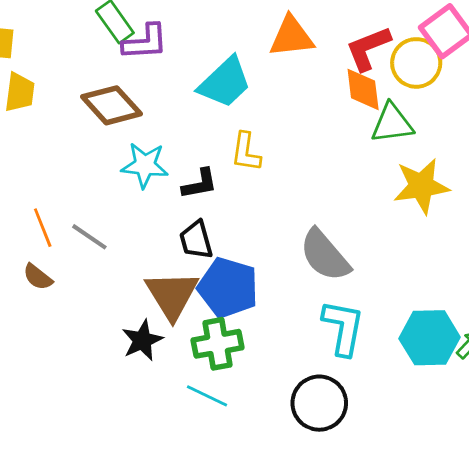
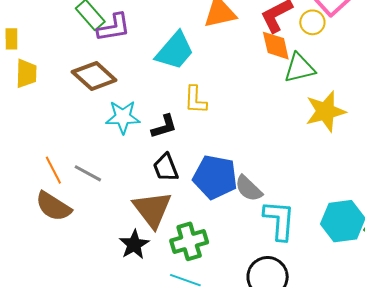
yellow circle: (416, 63) -> (312, 22), size x0.7
gray semicircle: (325, 255) -> (249, 188), moved, size x0.7
brown semicircle: (38, 277) -> (53, 206), size x1.6
blue pentagon: (228, 288) -> (215, 177), moved

